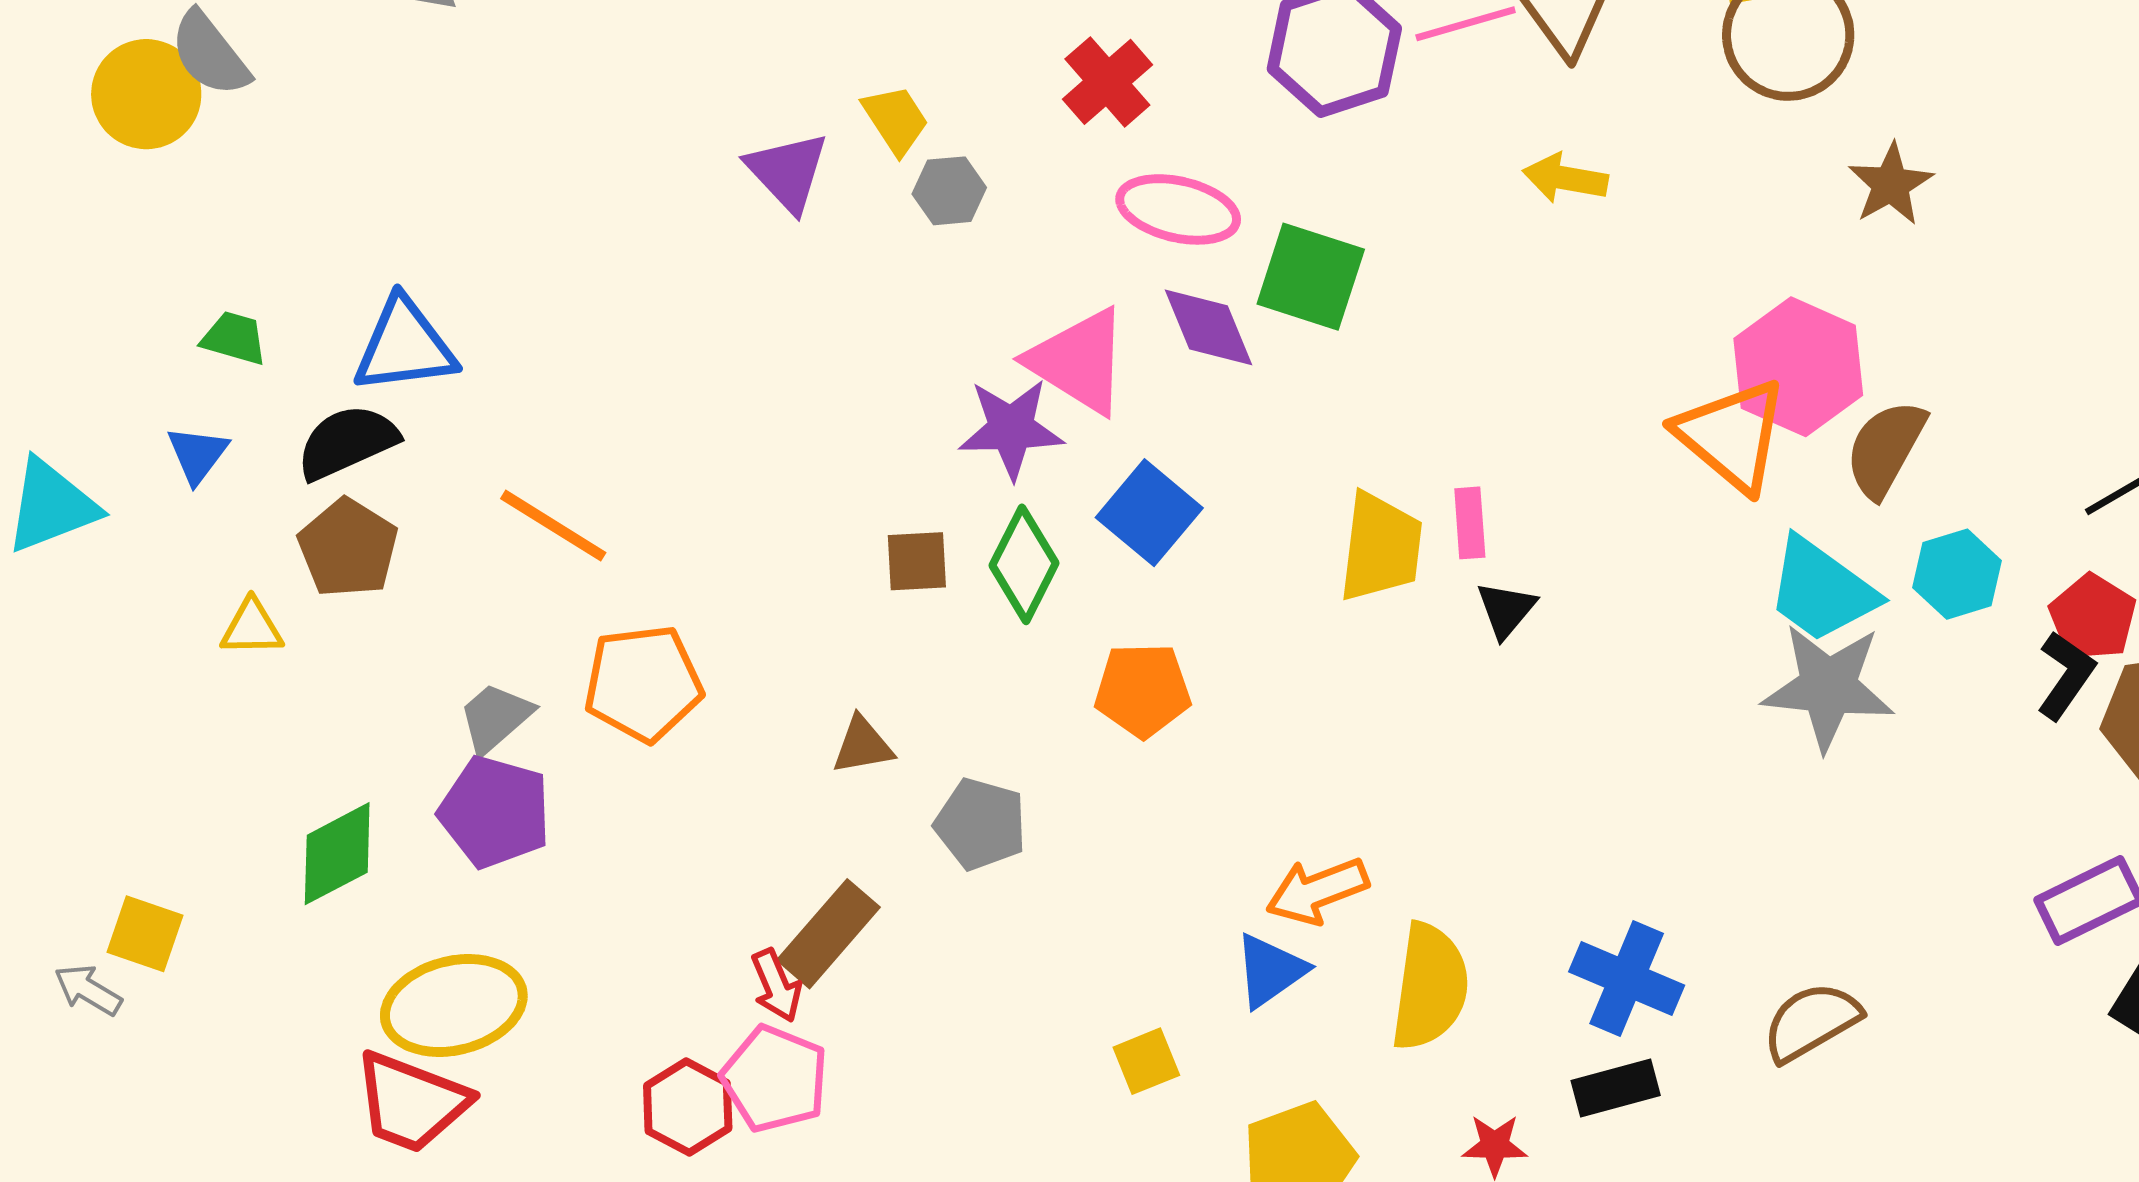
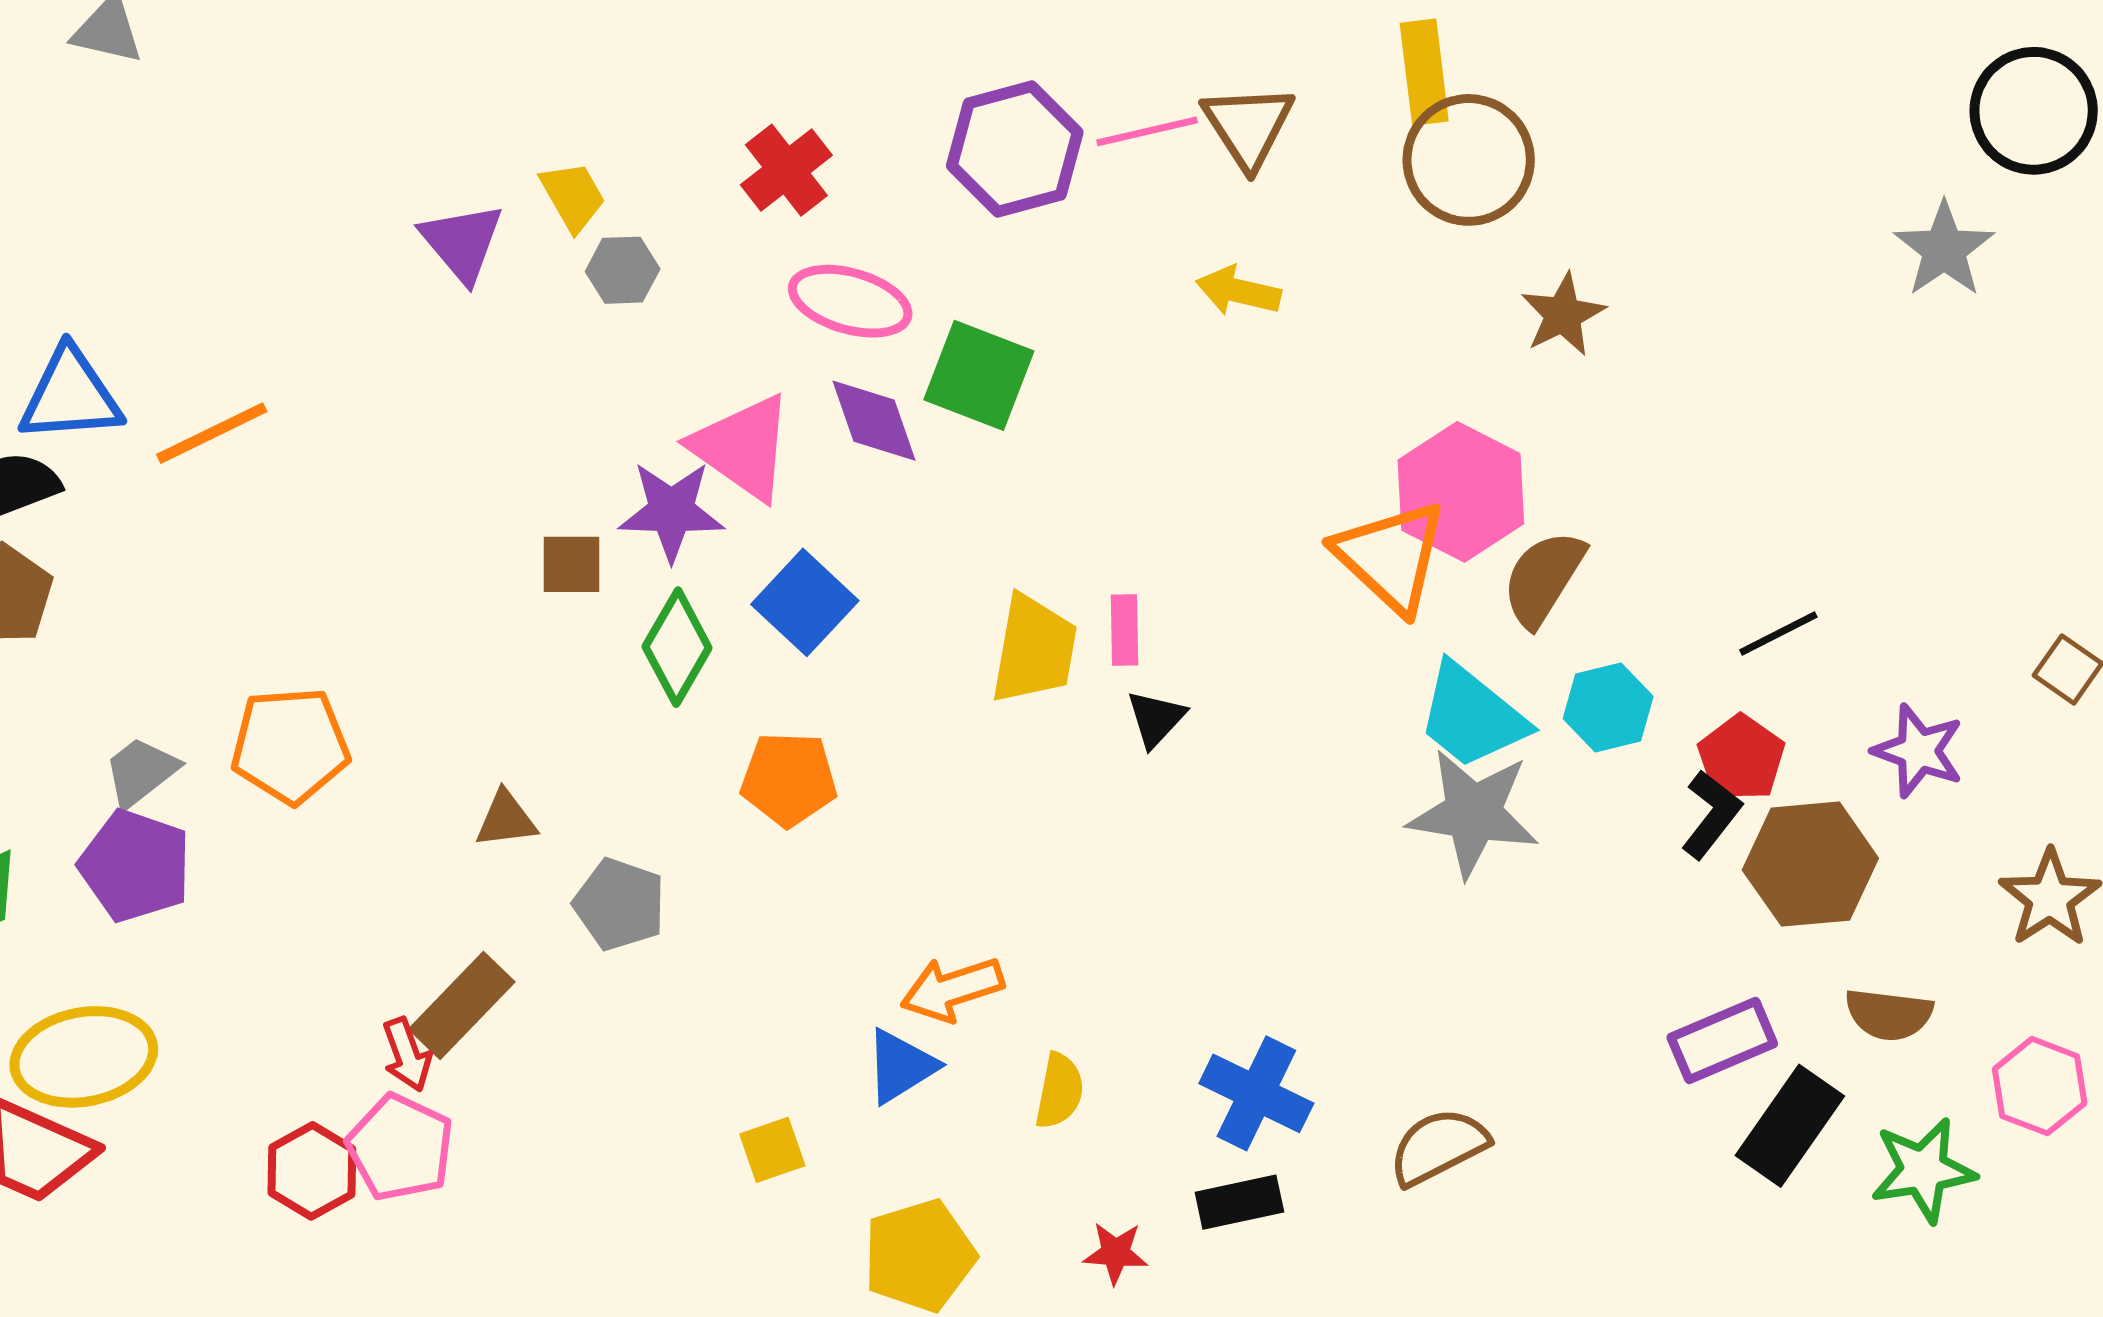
orange line: (553, 526) -> (212, 433), moved, turned -61
brown square: (917, 561) -> (571, 564), moved
yellow semicircle: (1430, 987) -> (1059, 1091), size x0.6

